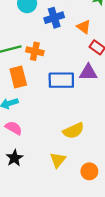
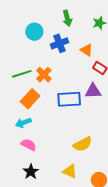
orange cross: (35, 51) -> (44, 75), turned 35
orange rectangle: (18, 77) -> (30, 99), turned 60
yellow triangle: (58, 160) -> (70, 171), turned -42

